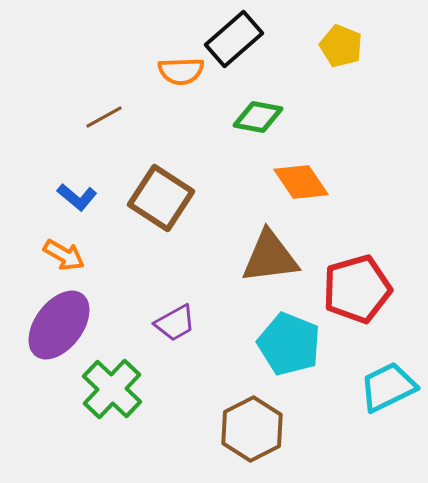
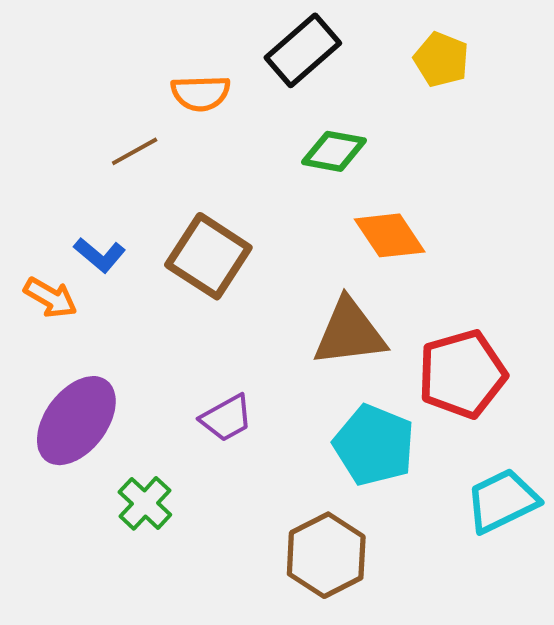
orange semicircle: (181, 71) -> (201, 93), moved
orange arrow: (64, 255) -> (50, 298), moved
green cross: (112, 389) -> (145, 503), size x0.7

